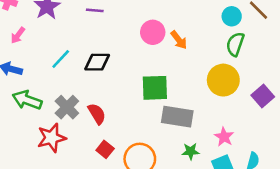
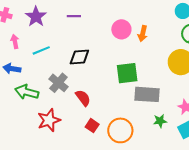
pink arrow: (18, 35) -> (15, 41), turned 136
orange arrow: (179, 40) -> (143, 34), turned 56
cyan line: (61, 59) -> (41, 50), moved, turned 30
gray cross: (67, 107) -> (58, 83), moved

